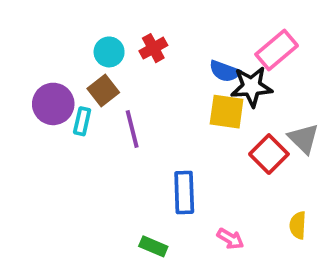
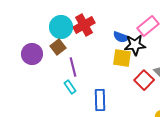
red cross: (153, 48) -> (84, 25), size x1.5
cyan circle: (109, 52) -> (61, 27), size x1.5
cyan rectangle: (82, 121) -> (70, 87), moved, turned -48

